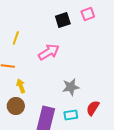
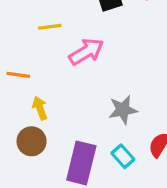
yellow line: (16, 38) -> (50, 27), moved, turned 64
cyan rectangle: (71, 115) -> (123, 156), turned 56

